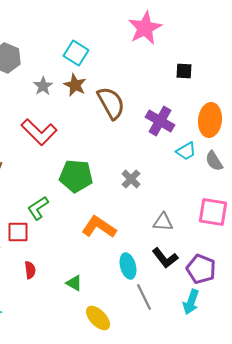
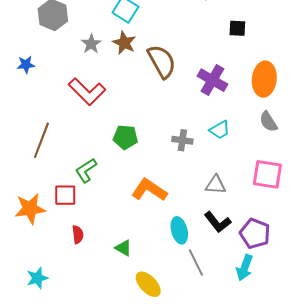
cyan trapezoid: (186, 151) -> (220, 130), moved
green pentagon: (76, 176) -> (125, 137), size x0.7
gray cross: (131, 179) -> (182, 140), turned -36

